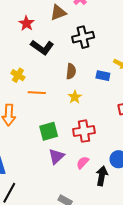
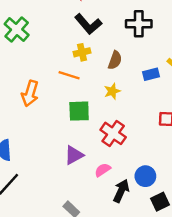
yellow cross: (18, 75) -> (82, 52), moved, turned 32
blue rectangle: (103, 76) -> (151, 74), turned -40
green square: (49, 131) -> (79, 111), moved
red cross: (84, 131) -> (113, 133), turned 30

